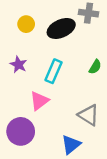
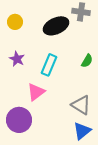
yellow circle: (26, 24) -> (15, 22), moved
blue triangle: (71, 145) -> (82, 131), moved

